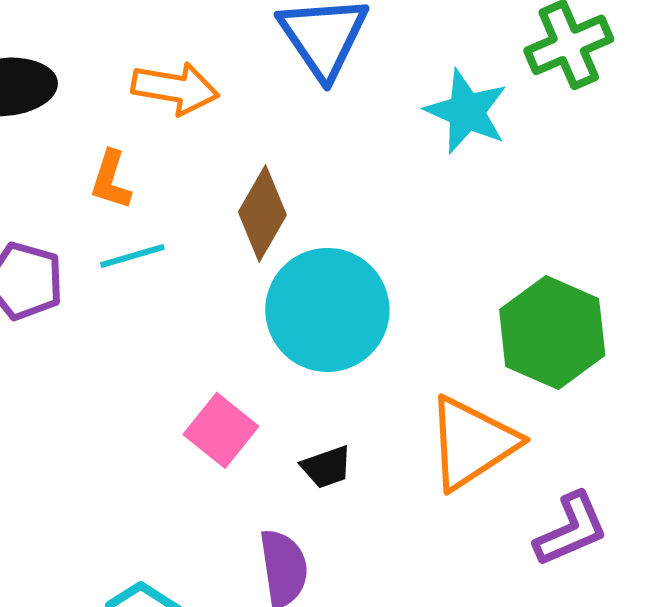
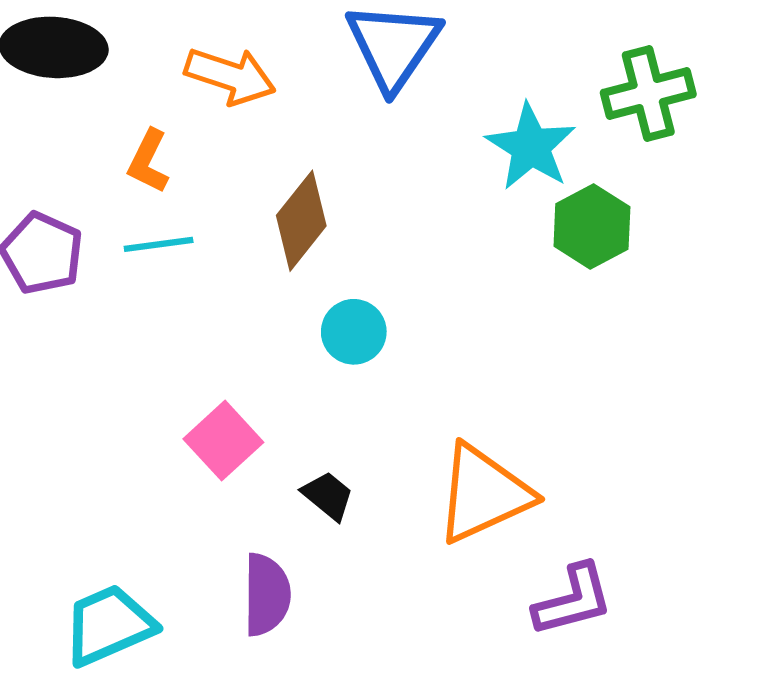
cyan circle: (327, 310) -> (354, 332), size x0.5
green hexagon: (552, 332) -> (592, 226), moved, size x0.7
black trapezoid: (327, 467) -> (328, 496), turned -130

